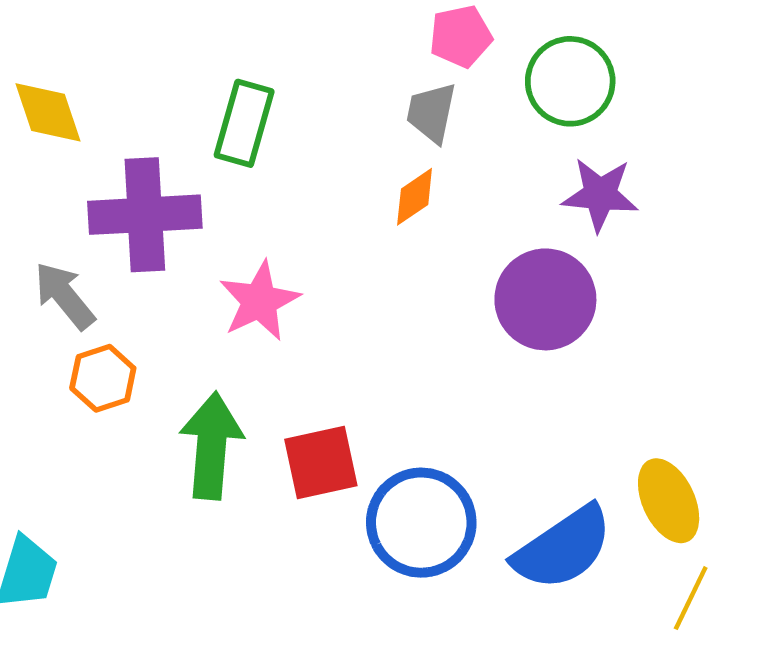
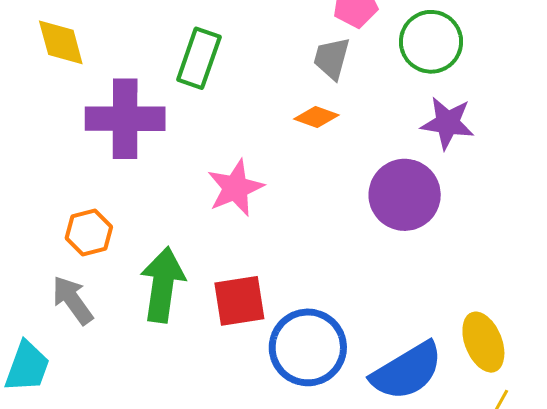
orange diamond: (415, 197) -> (316, 117), turned 51
gray arrow: (64, 296) -> (73, 300), moved
pink star: (259, 301) -> (235, 188), moved

